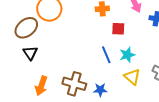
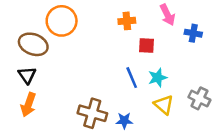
brown ellipse: (26, 28) -> (33, 44), turned 60
black triangle: (30, 53) -> (27, 75), moved
orange arrow: (41, 86) -> (28, 105), moved

